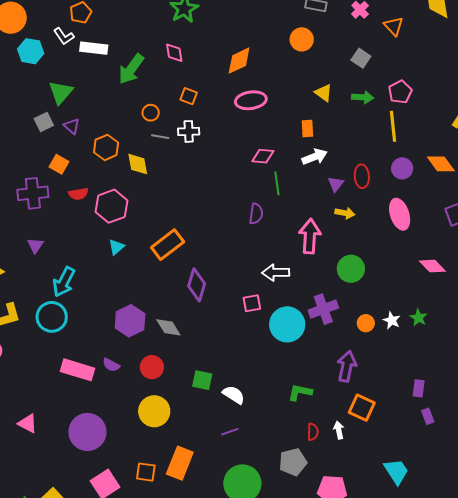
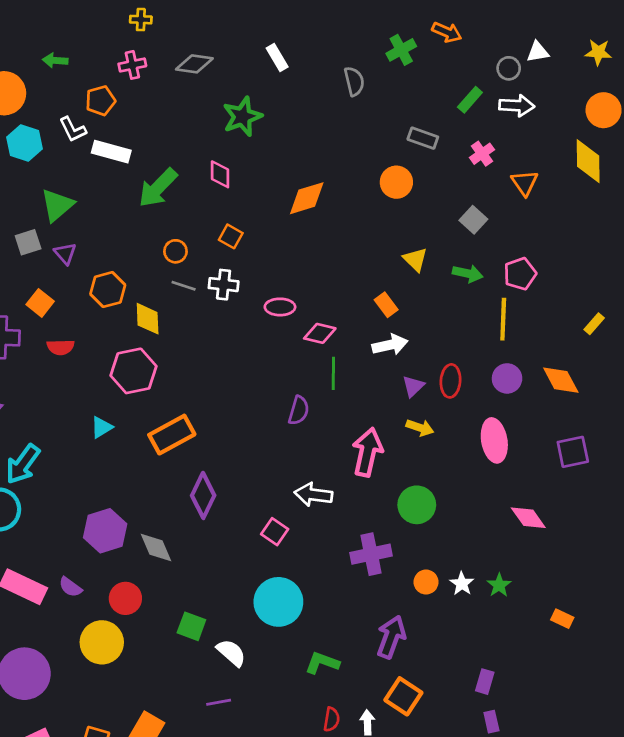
pink ellipse: (251, 100) -> (280, 307), moved, size x0.7
orange rectangle: (307, 128) -> (386, 305), turned -42
pink hexagon: (112, 206) -> (134, 371), moved
pink square: (252, 303) -> (275, 532), turned 36
cyan circle: (287, 324) -> (278, 602), moved
yellow circle: (154, 411) -> (102, 642), moved

